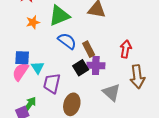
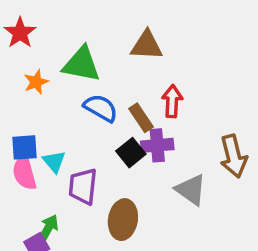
green triangle: (59, 16) -> (82, 64), turned 40
red arrow: (126, 49) -> (172, 101), moved
pink semicircle: (20, 72) -> (24, 173), turned -42

